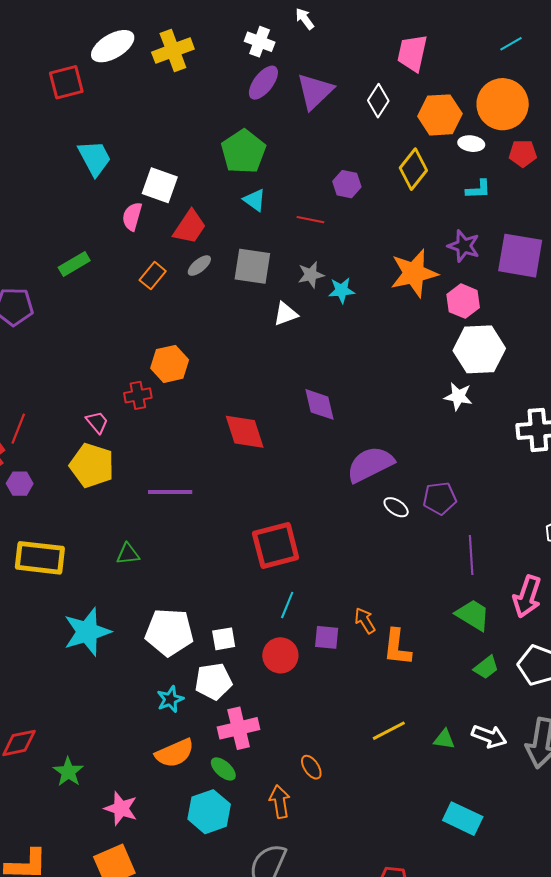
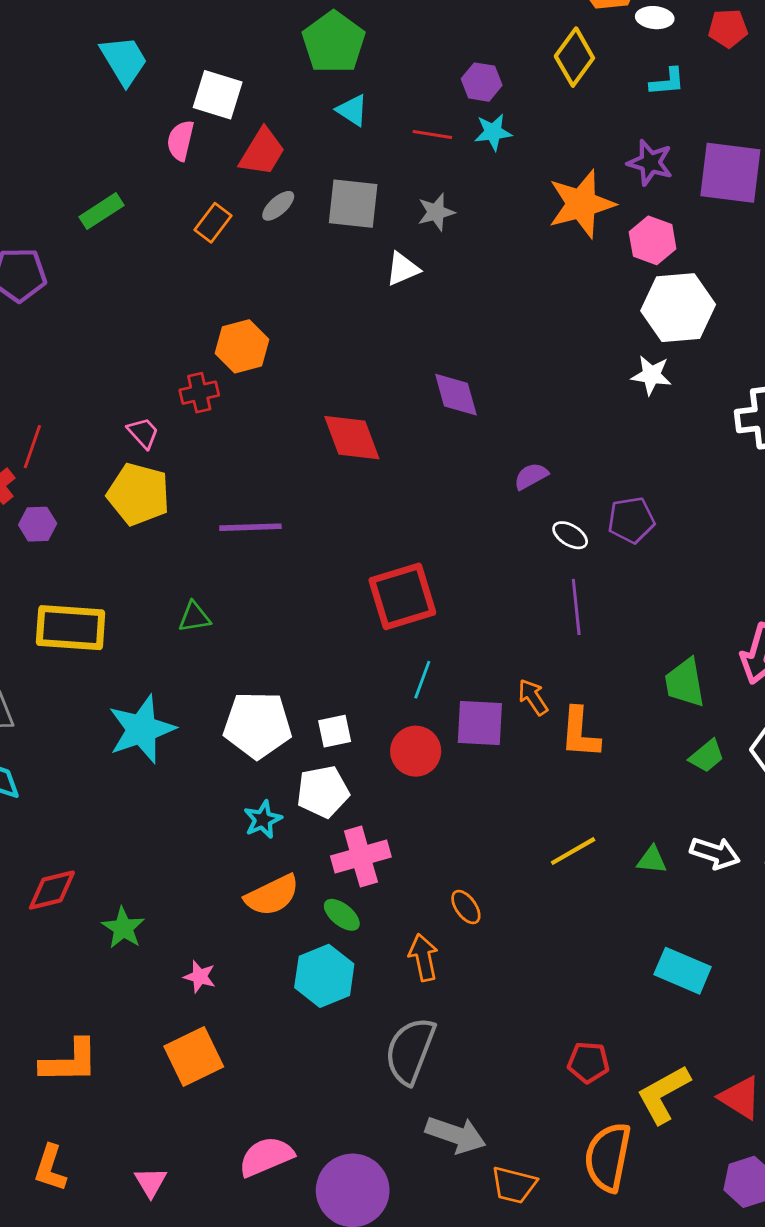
cyan star: (342, 290) -> (493, 132), moved
purple semicircle: (370, 464) -> (531, 476), size x0.5
purple line: (471, 555) -> (576, 607), moved
green trapezoid: (473, 615) -> (685, 683), turned -129
purple square: (327, 637) -> (480, 723), size x1.4
pink star: (121, 808) -> (200, 977), size x0.7

